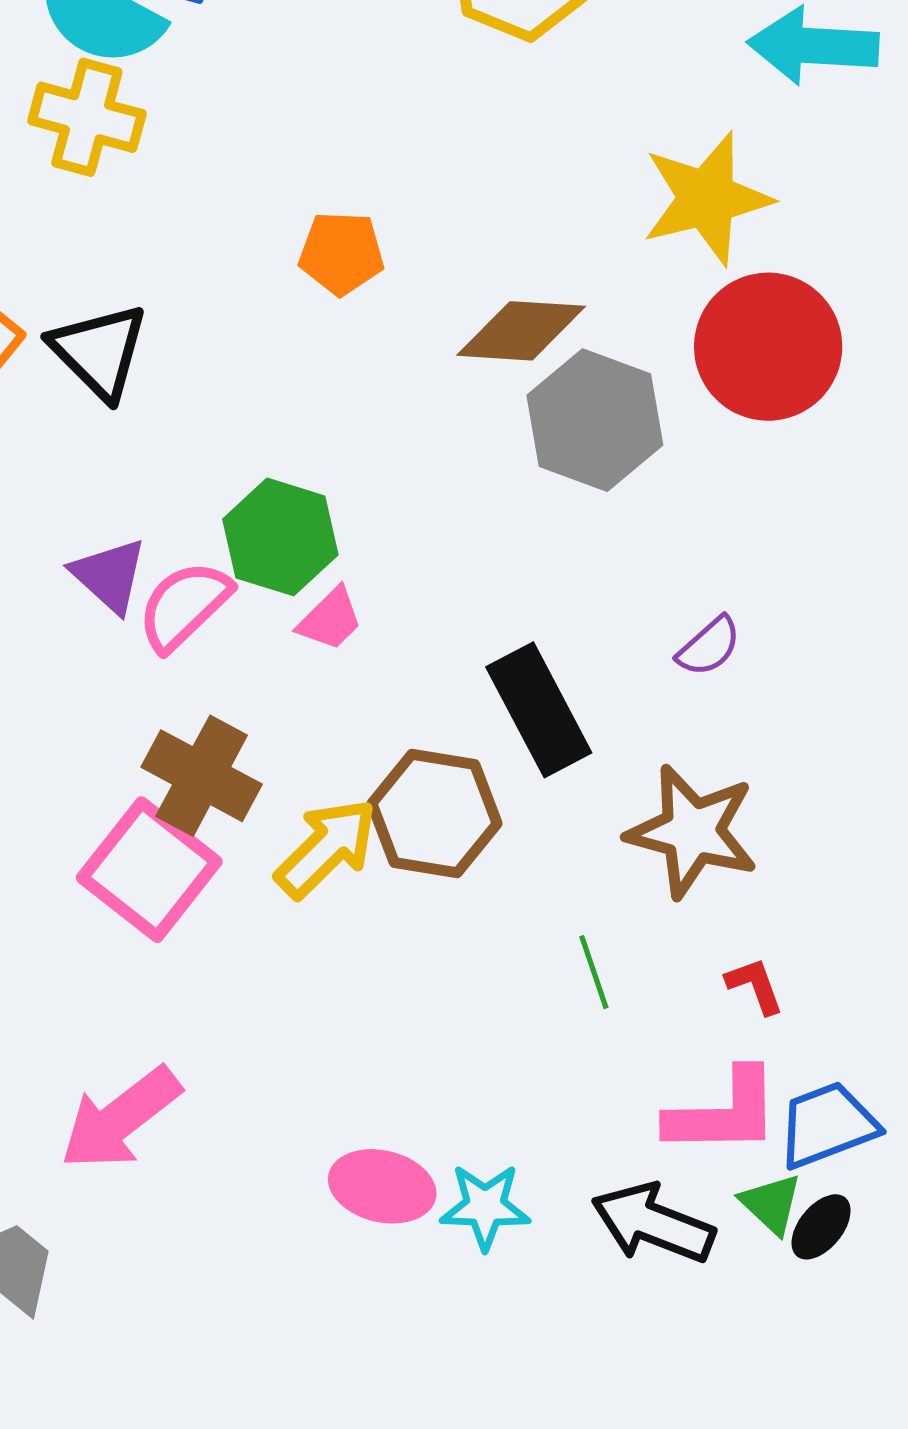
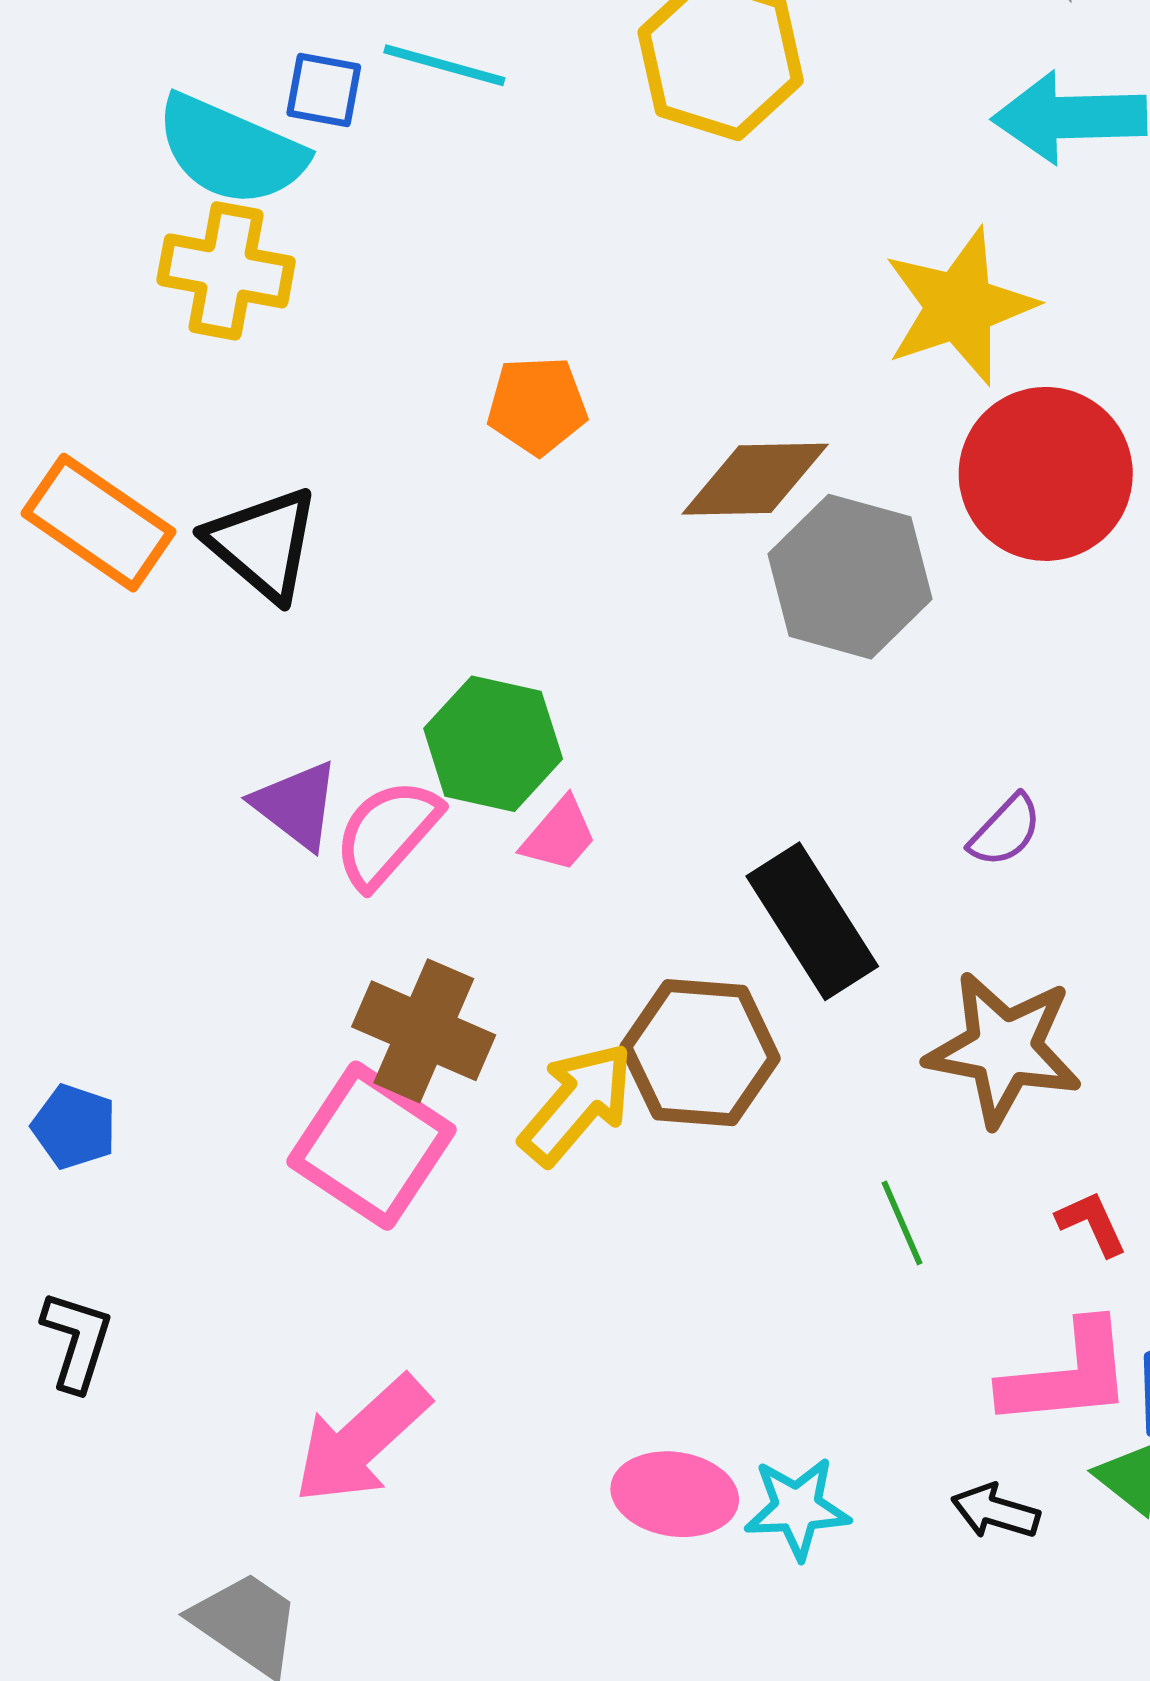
black arrow: (653, 1223) -> (995, 1511), size x0.6

